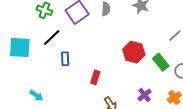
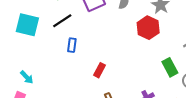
red hexagon: (134, 52) -> (148, 28), moved
cyan arrow: (36, 96) -> (27, 77), moved

